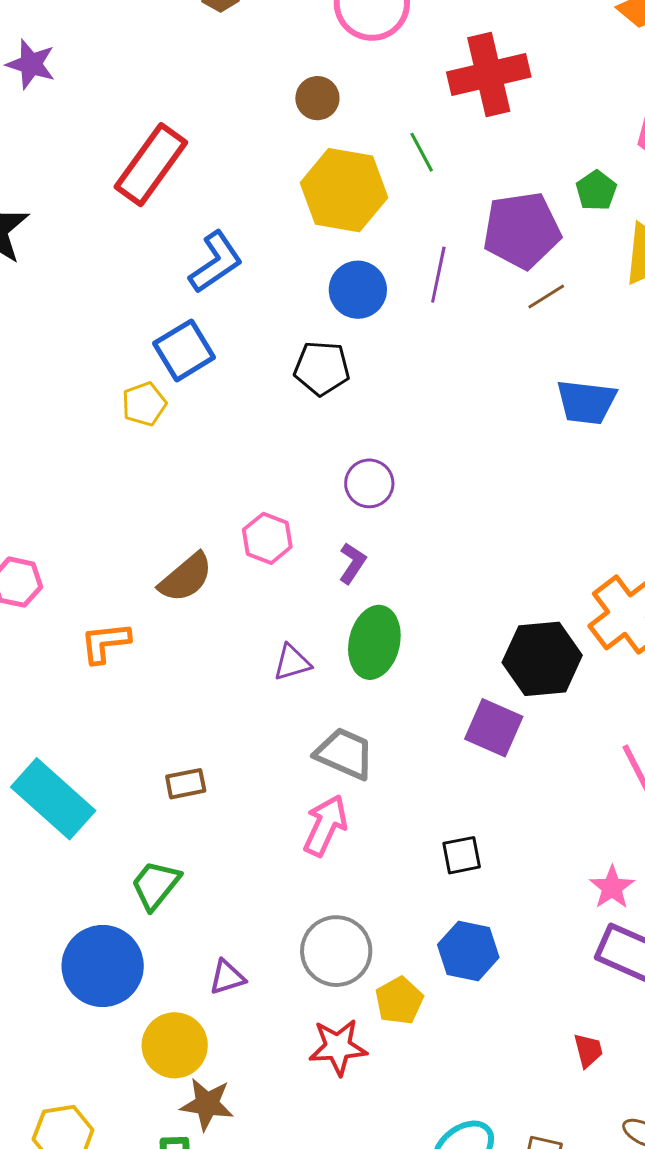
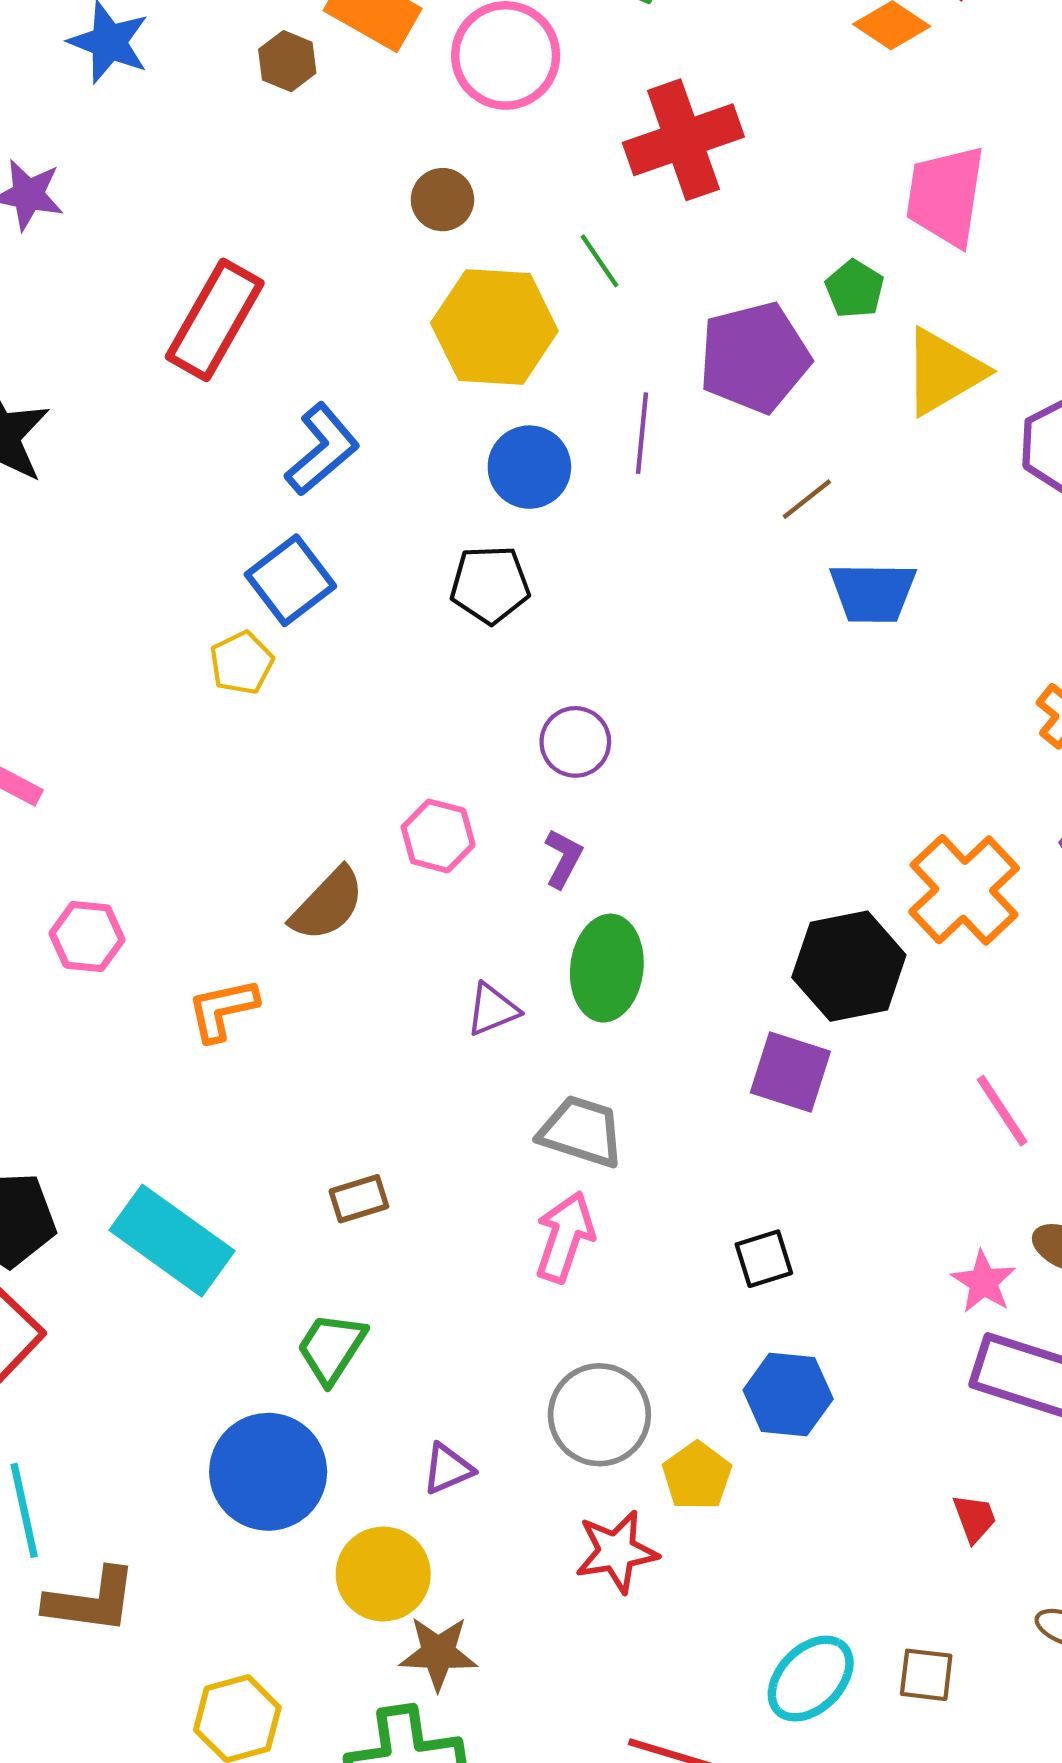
brown line: (546, 296) -> (807, 499), moved

